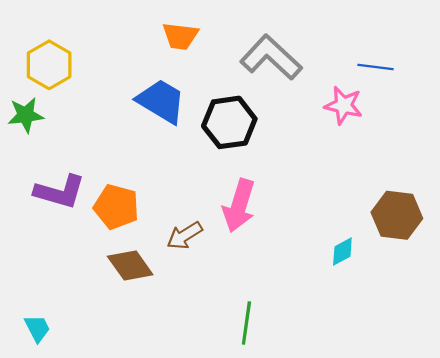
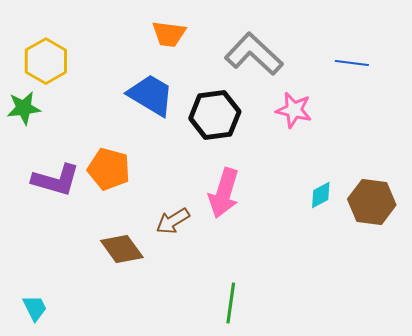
pink star: (344, 105) -> (294, 110), moved
orange pentagon: (116, 207) -> (109, 169), moved
cyan diamond: (342, 252) -> (321, 195), moved

